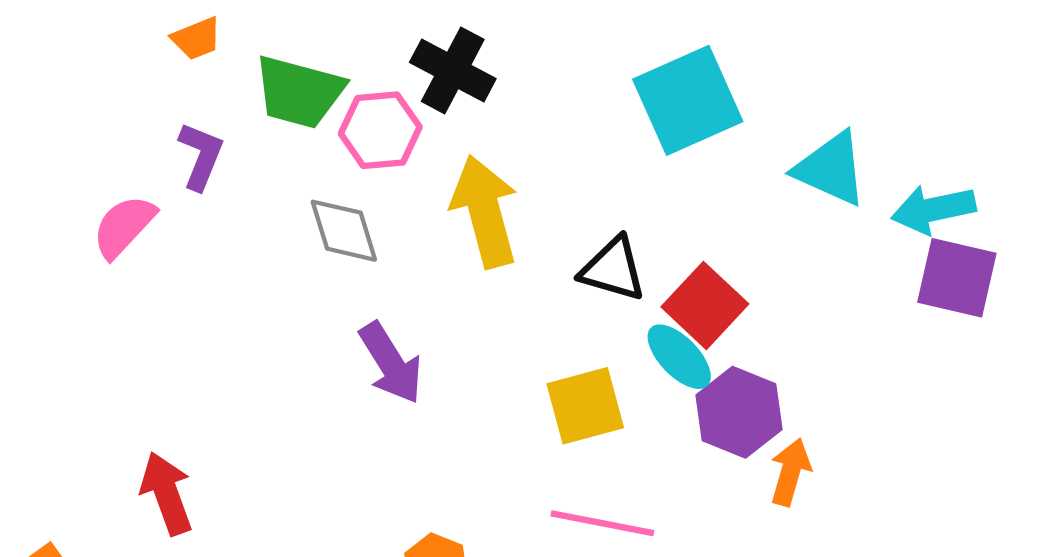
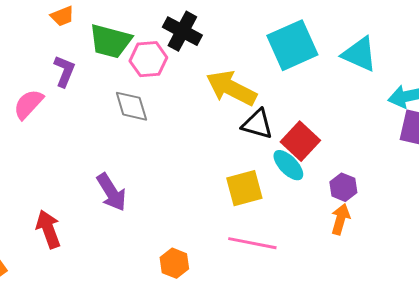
cyan triangle: (831, 169) -> (359, 54), moved
yellow arrow: (485, 211) -> (231, 88), moved, turned -48
purple arrow: (391, 363) -> (111, 192), moved
purple hexagon: (739, 412) -> (343, 187), moved, size x0.7

